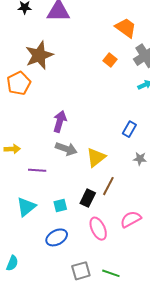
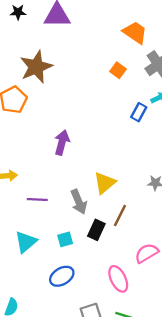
blue rectangle: (129, 129) -> (139, 112), moved
gray arrow: (66, 149) -> (79, 202), moved, turned 50
pink ellipse: (98, 229) -> (118, 279), moved

